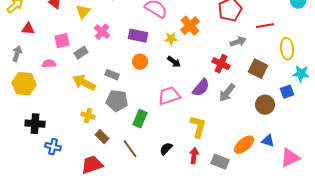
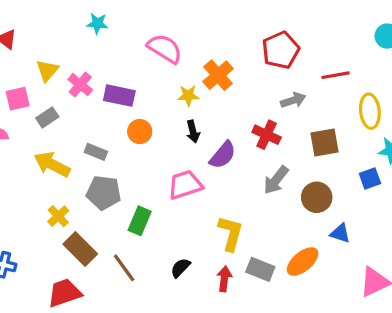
yellow triangle: (83, 12) -> (47, 70), moved
purple rectangle: (138, 36) -> (119, 96), moved
black arrow: (174, 62) -> (193, 132), turned 40
brown square: (258, 69) -> (324, 142), turned -36
purple semicircle: (201, 88) -> (223, 155), moved
brown circle: (265, 105) -> (317, 197), moved
yellow cross: (88, 116) -> (58, 216), turned 32
brown rectangle: (102, 137) -> (80, 249), size x1.5
blue triangle: (268, 141) -> (340, 233), moved
gray rectangle: (220, 162) -> (260, 269), moved

